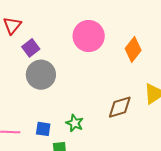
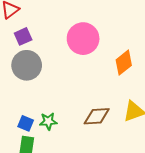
green star: (75, 123) -> (48, 121), turned 30
blue square: (43, 129) -> (26, 123), moved

